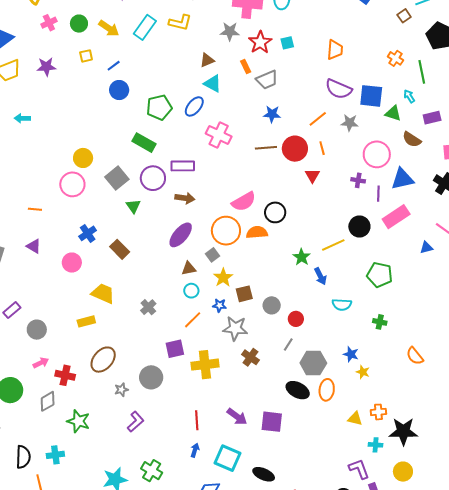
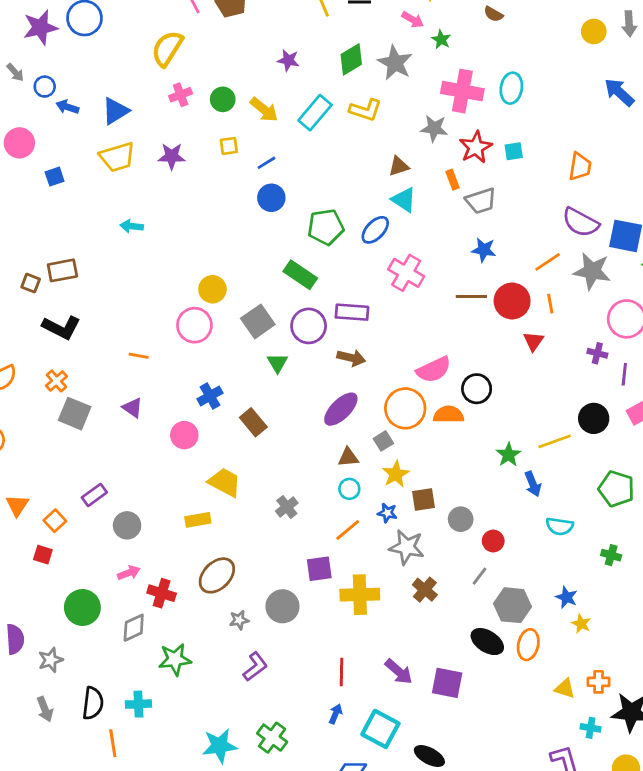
gray star: (350, 123) -> (592, 271), size x1.5
green star: (78, 421) -> (175, 659), turned -30

